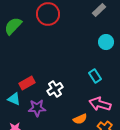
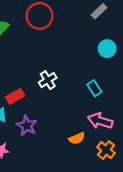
white cross: (55, 89) -> (48, 80), moved
purple star: (37, 108) -> (27, 126), turned 30

